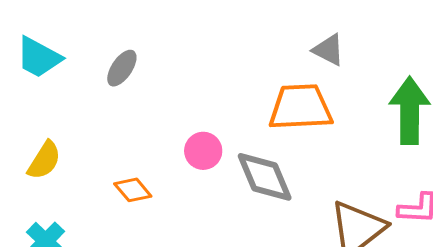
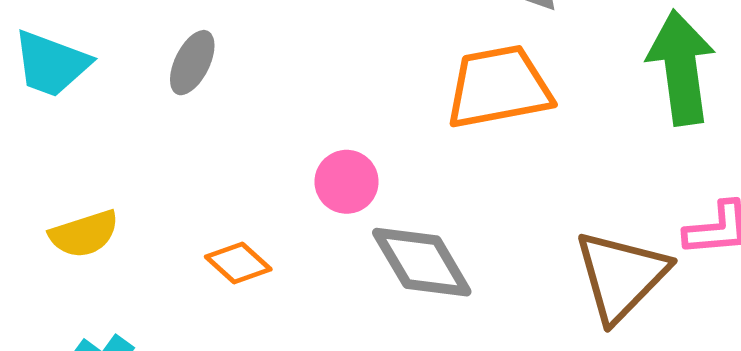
yellow semicircle: (44, 160) -> (84, 234), turned 48
gray diamond: (265, 177) -> (422, 262), moved

